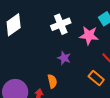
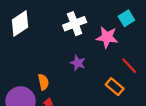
orange semicircle: (52, 81) -> (43, 82), moved

